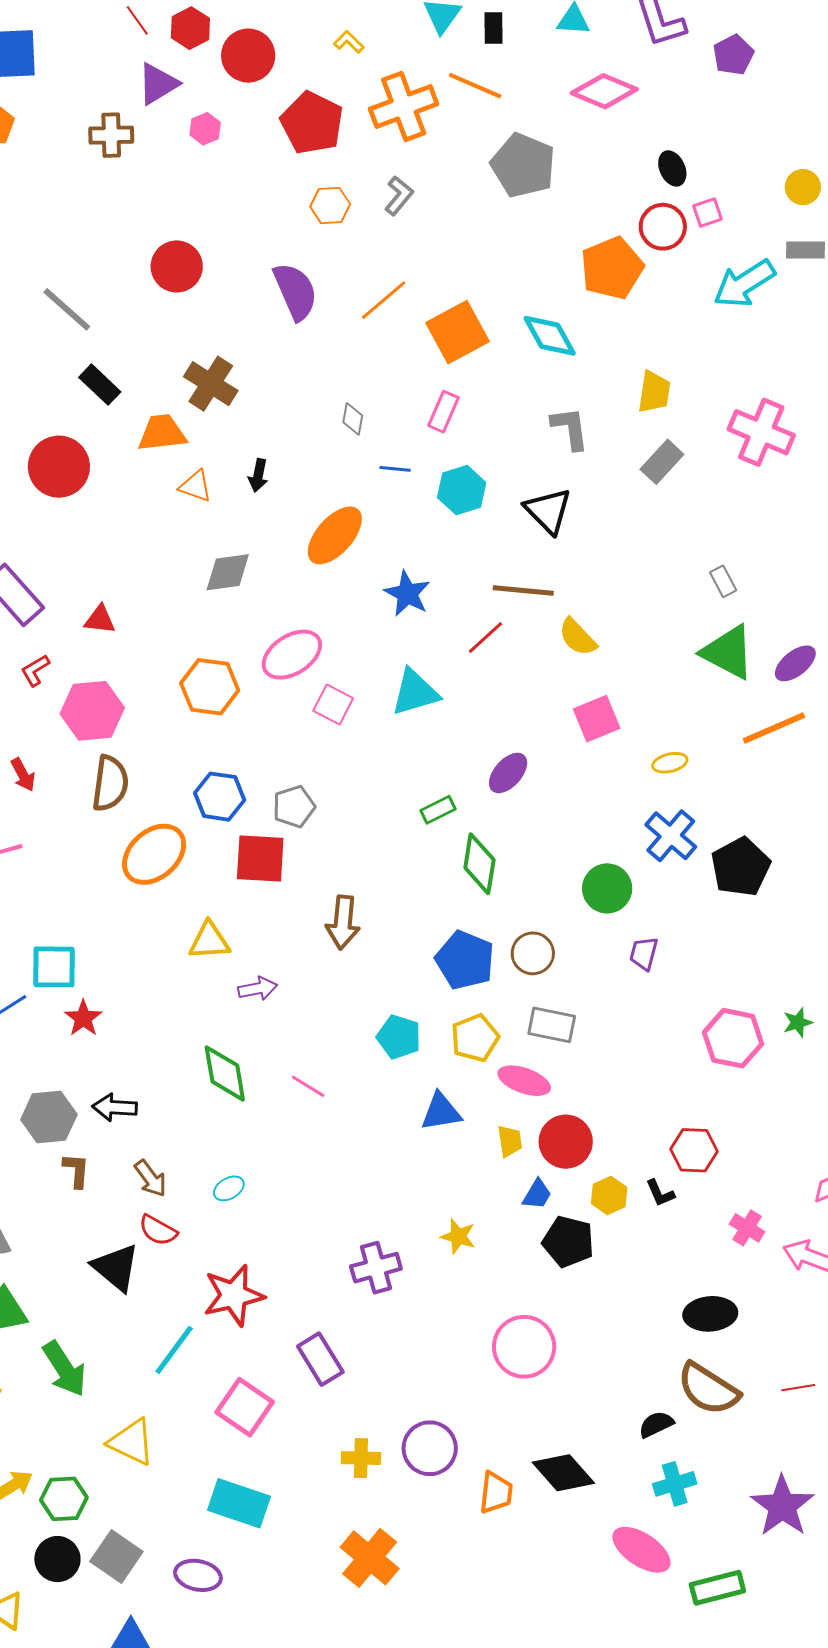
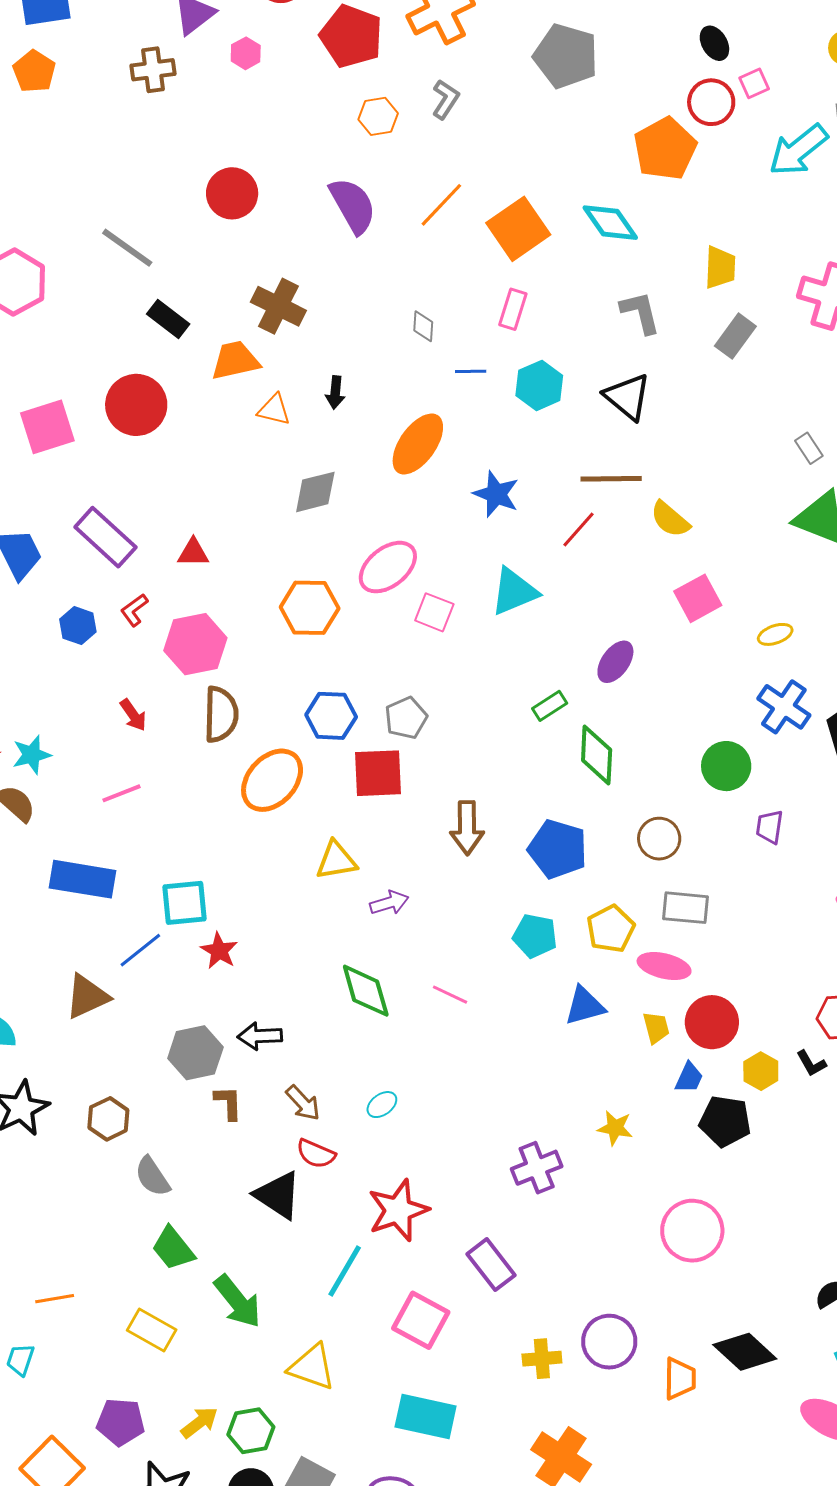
blue pentagon: (465, 960) -> (558, 849), moved

